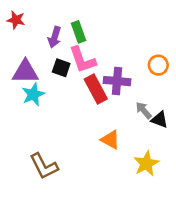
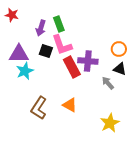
black triangle: (160, 120) -> (120, 69), moved
orange triangle: (110, 140) -> (70, 105), moved
brown L-shape: (44, 166) -> (39, 108), moved, turned 60

